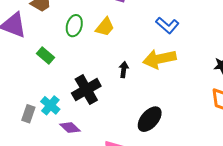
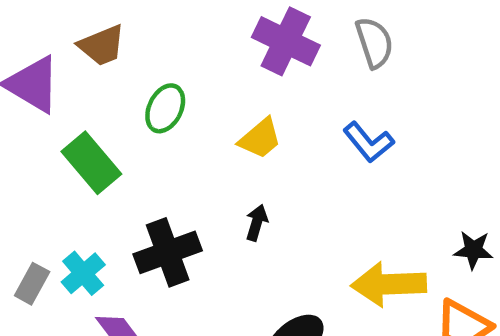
yellow trapezoid: (105, 27) -> (260, 138), moved
green rectangle: (46, 55) -> (91, 163), size x1.5
yellow arrow: (159, 59) -> (389, 284), moved

